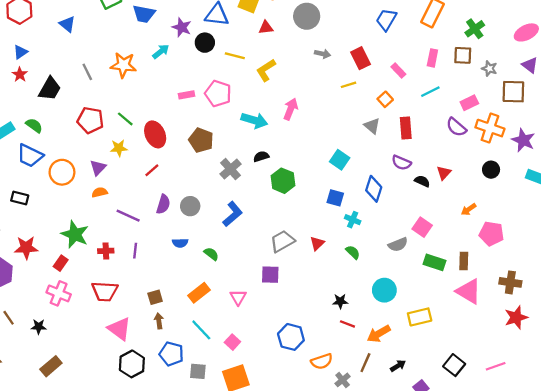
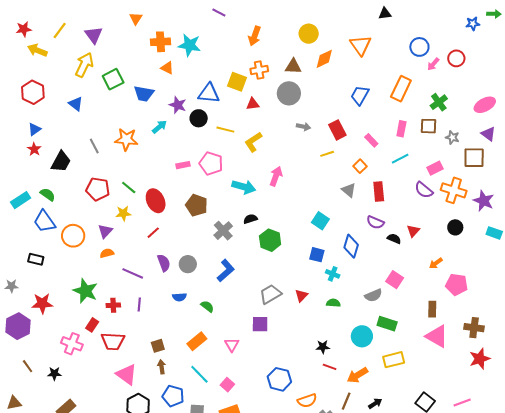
blue trapezoid: (30, 156) -> (44, 221), turned 30
purple semicircle: (163, 204) -> (164, 263), turned -36
green semicircle: (353, 252) -> (333, 303), turned -40
green rectangle: (435, 262) -> (387, 324), moved
red rectangle: (61, 263) -> (92, 325), moved

